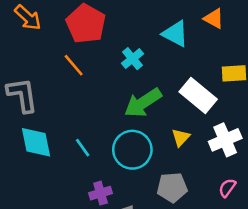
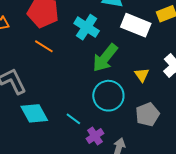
cyan cross: (133, 59) -> (87, 27), size x1.4
white rectangle: (198, 95) -> (136, 25), moved
cyan line: (83, 148) -> (73, 119), moved

